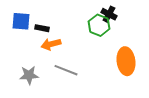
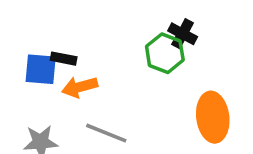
blue square: (21, 21) -> (41, 69), moved

